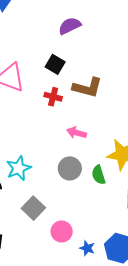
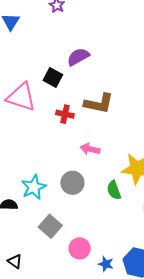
purple semicircle: (70, 26) -> (78, 57), moved
black square: (55, 64) -> (53, 77), moved
gray circle: (70, 168) -> (72, 183), moved

